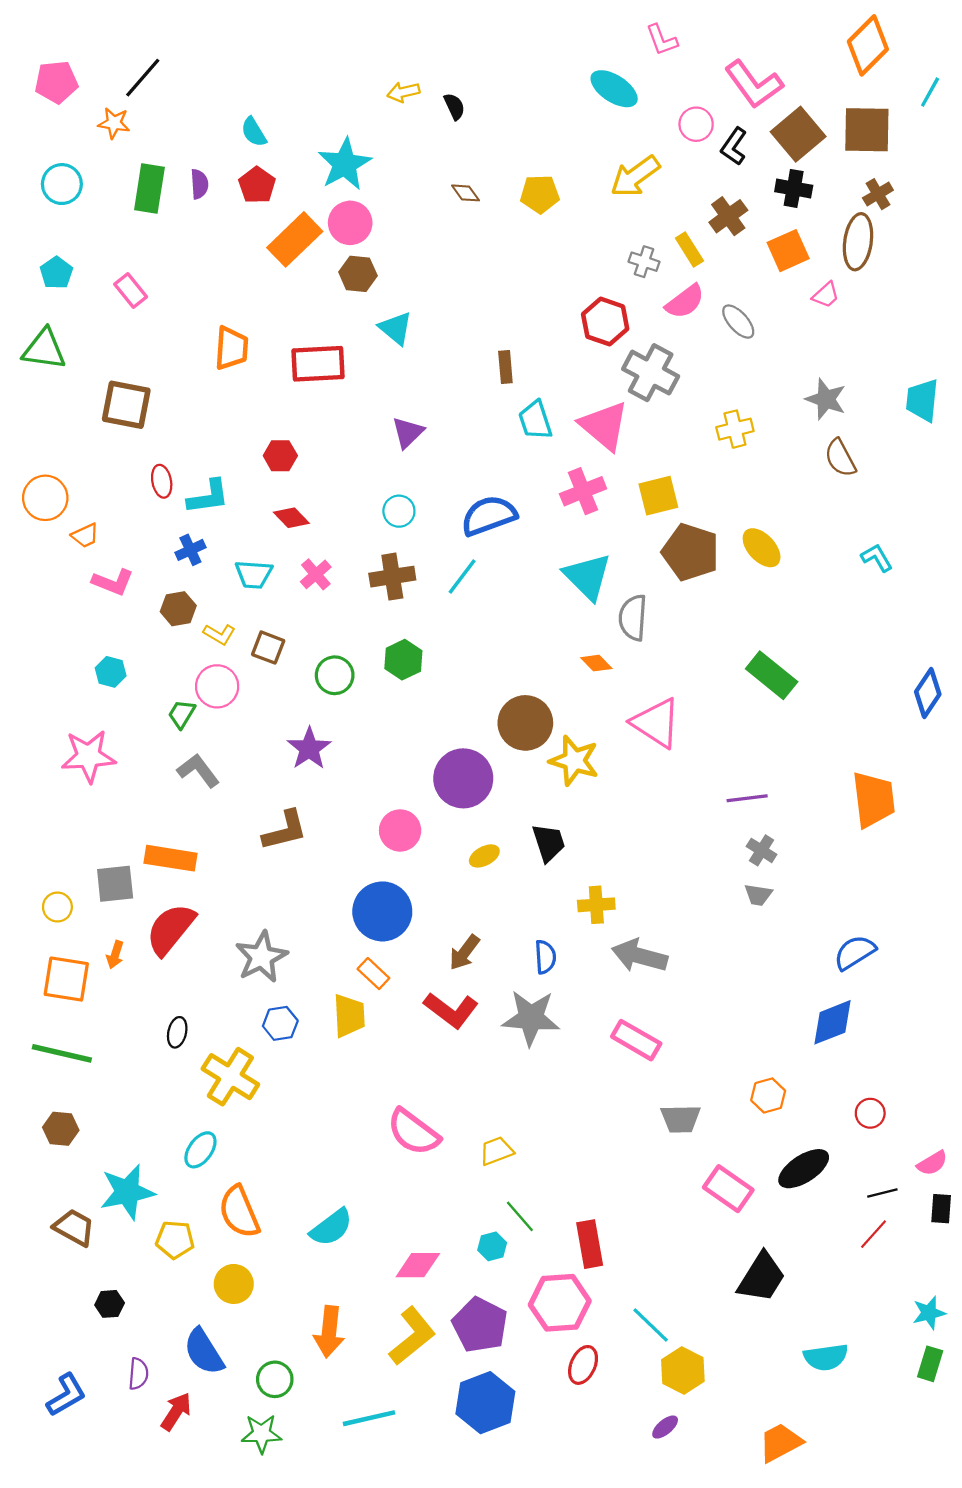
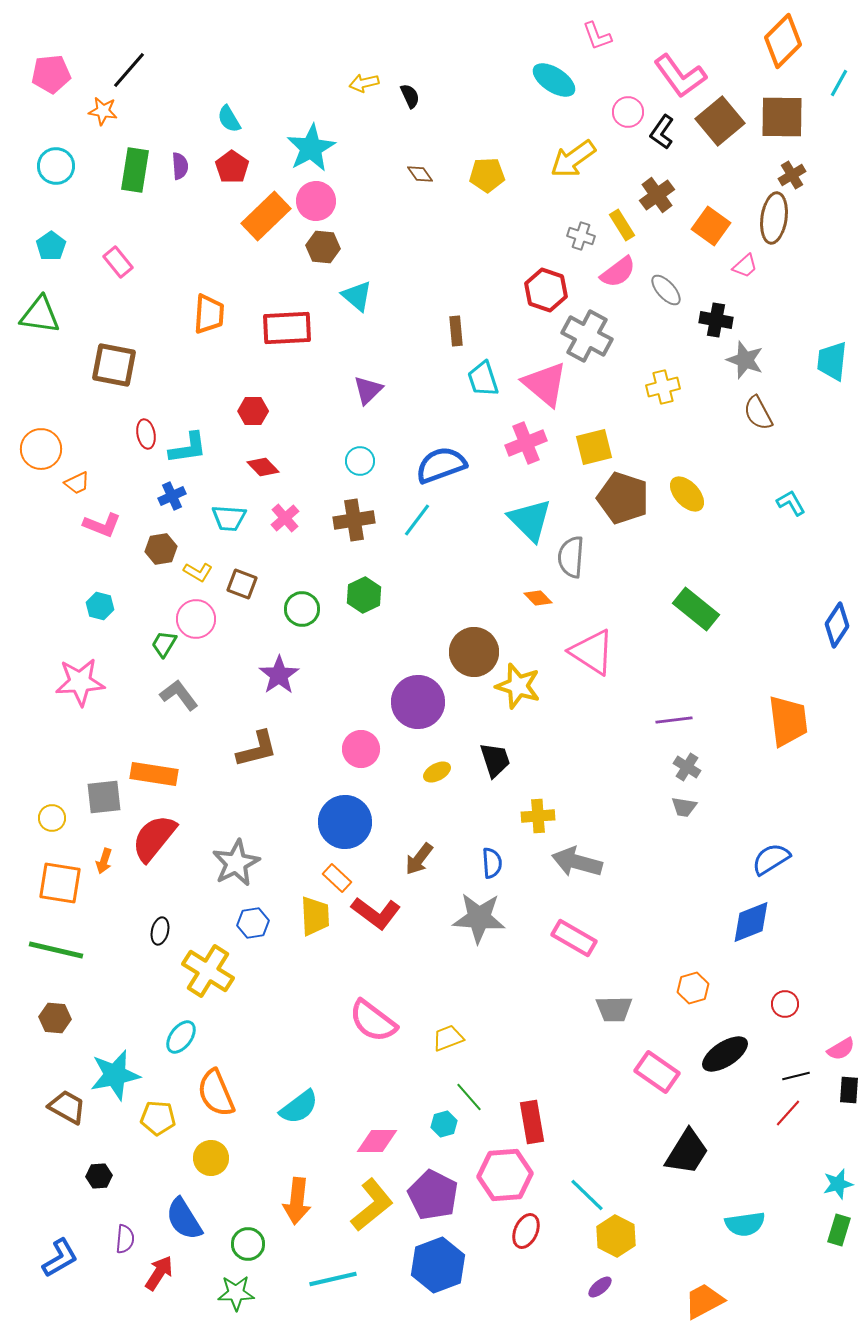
black cross: (794, 188) -> (716, 320), moved
orange square: (788, 251) -> (711, 226), turned -30
red L-shape: (451, 1010) -> (376, 913), moved

